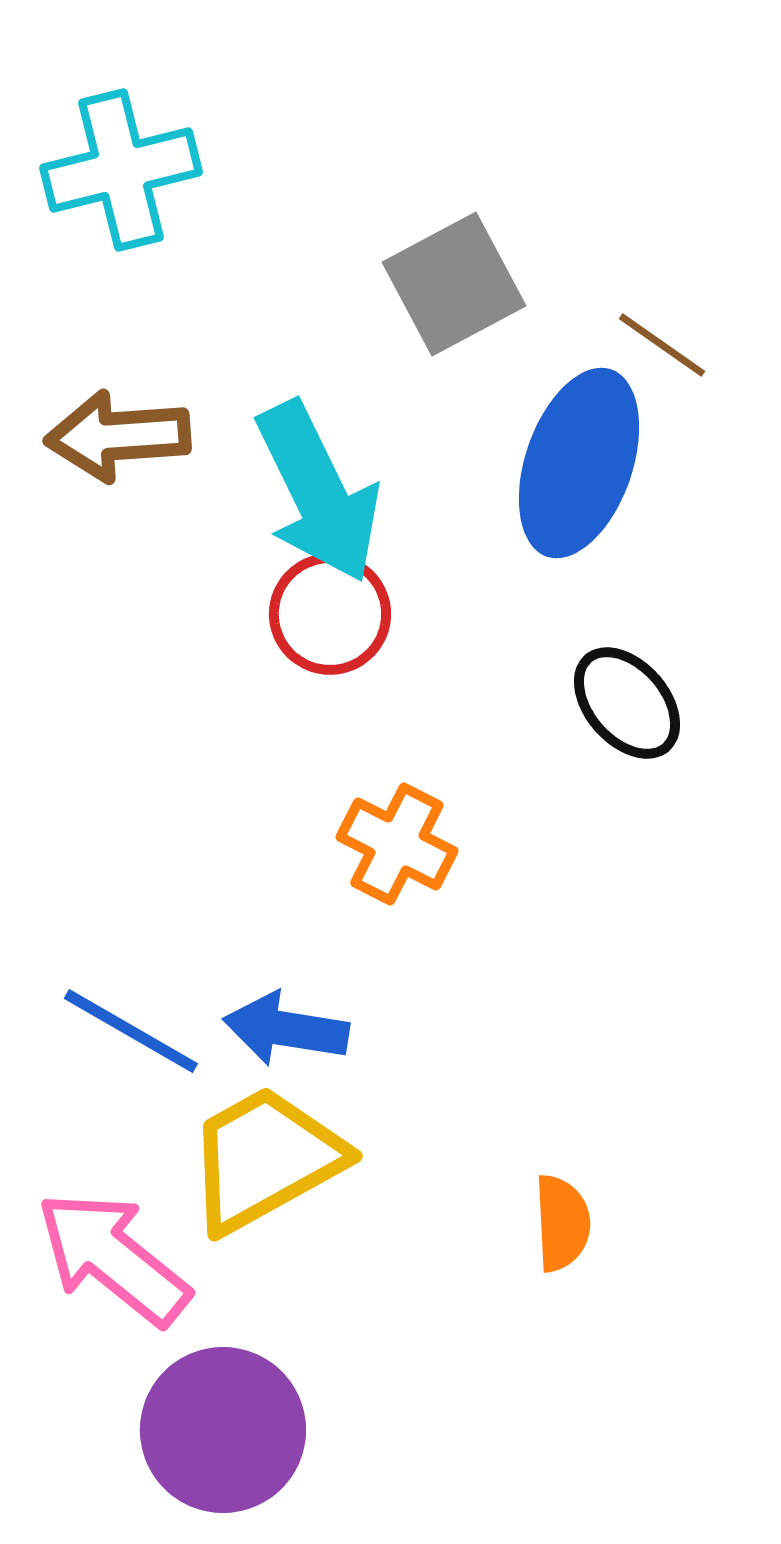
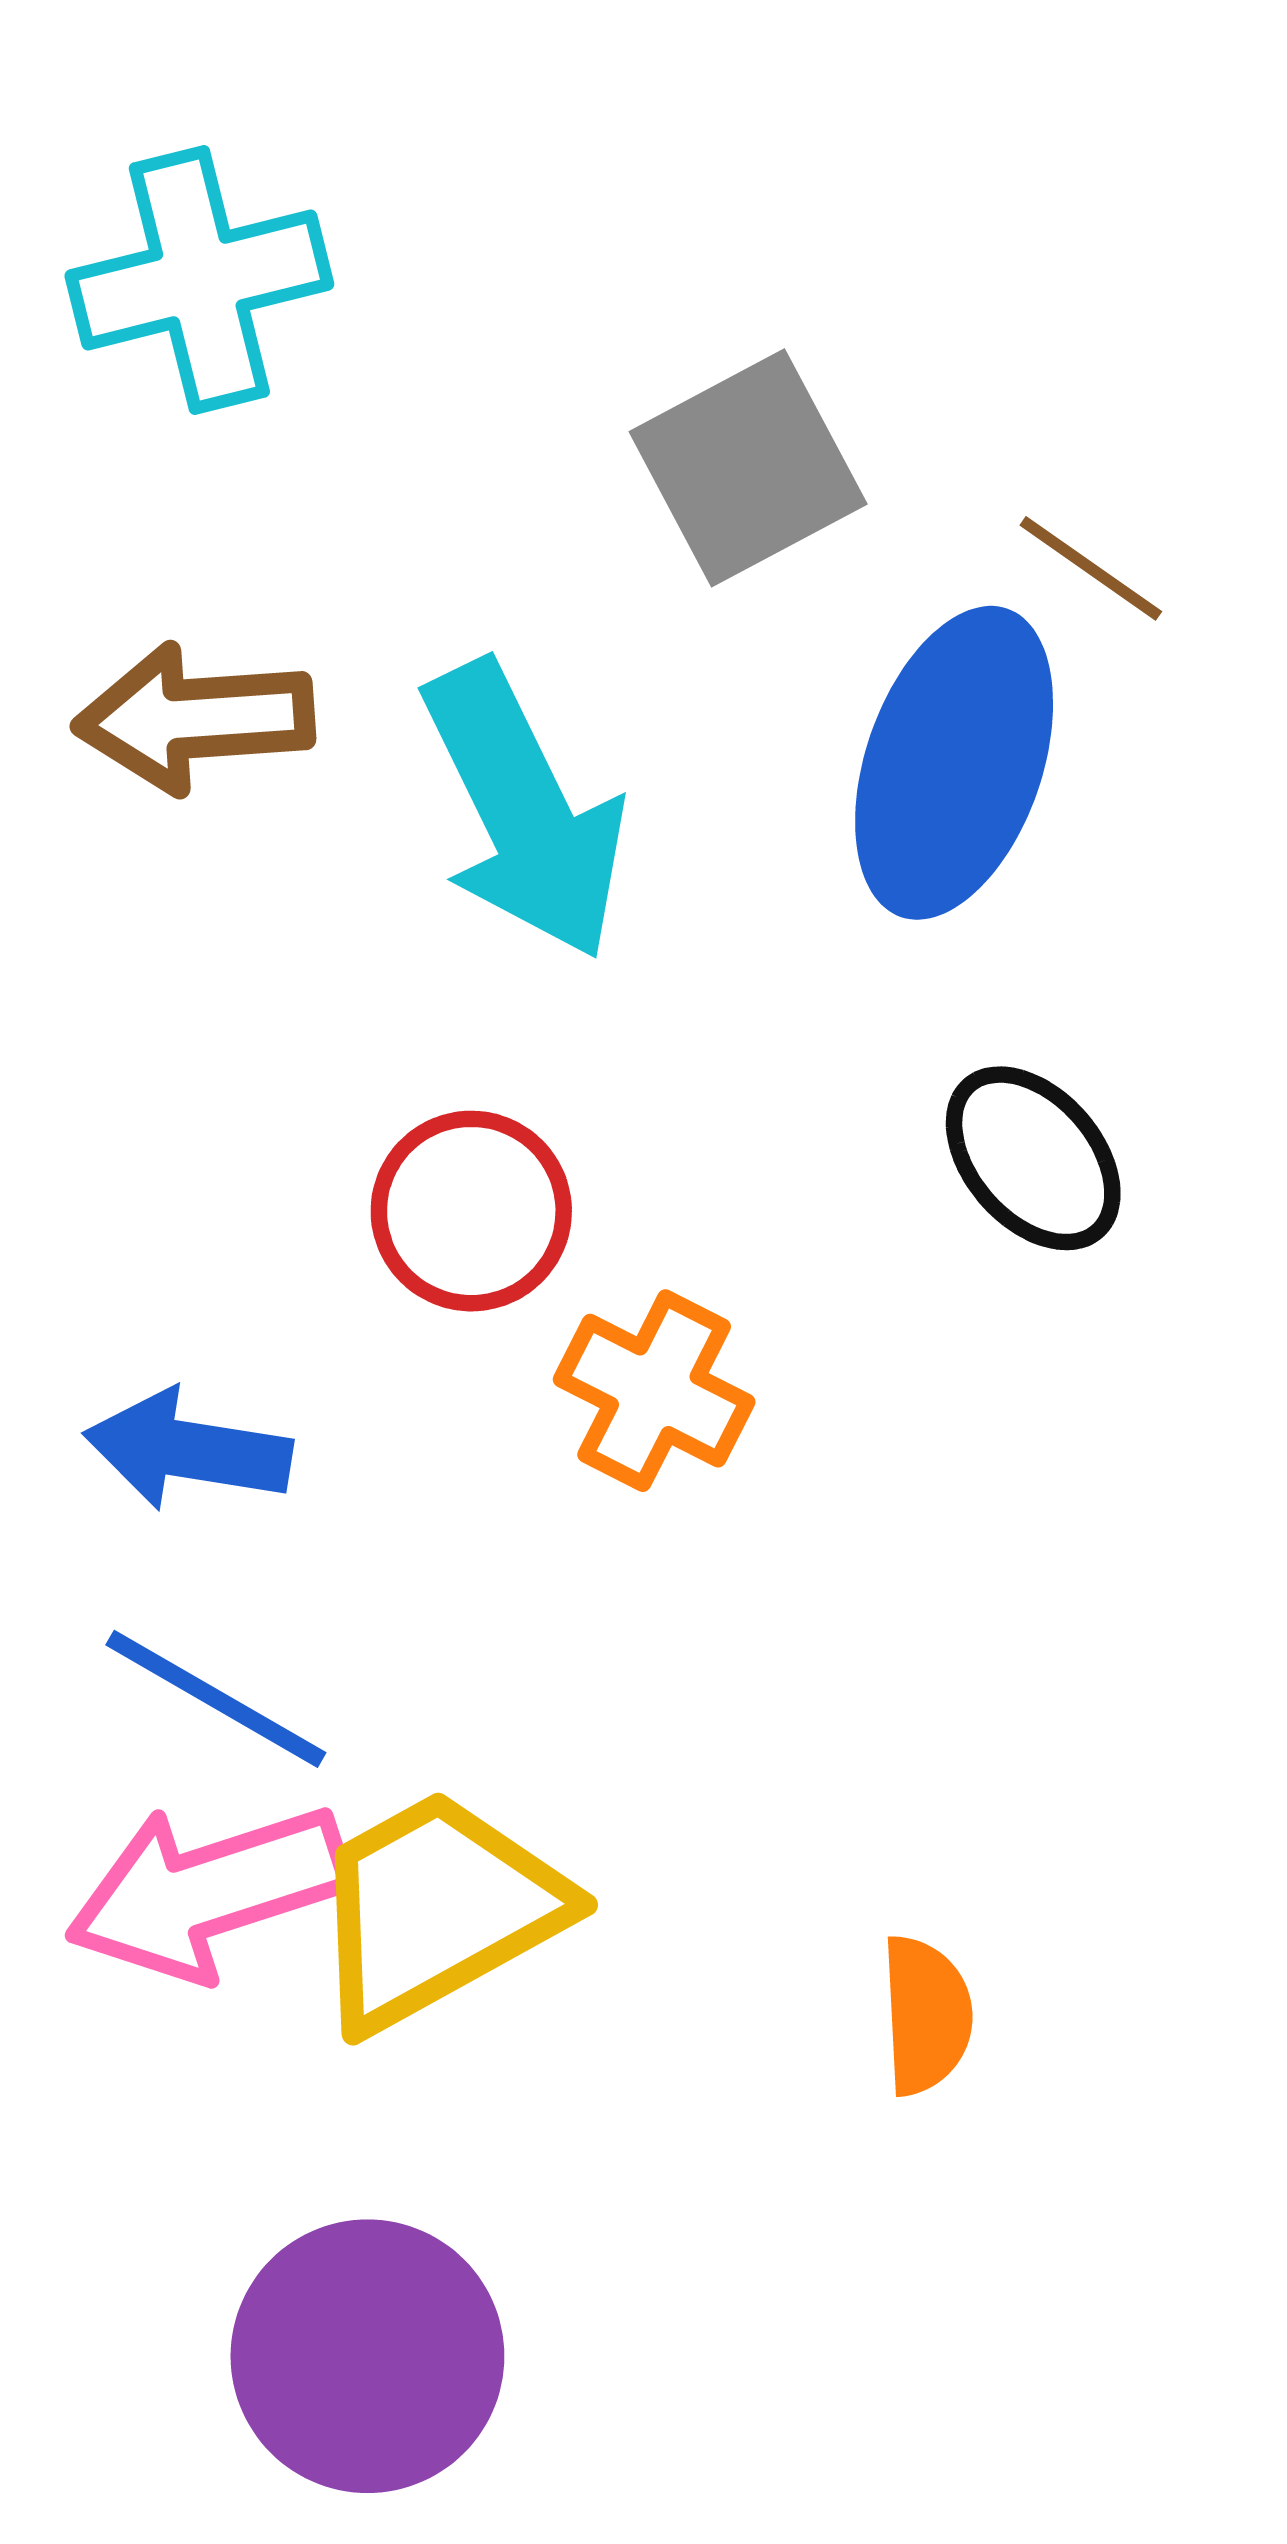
red circle: (330, 614) -> (471, 1211), moved
blue arrow: (286, 1029) -> (188, 1450), moved
pink arrow: (113, 1258) -> (208, 1892), moved, turned -57

